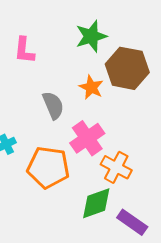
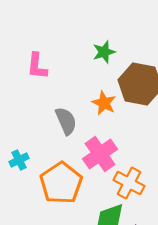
green star: (91, 36) -> (104, 52), size x0.7
orange pentagon: (48, 167) -> (61, 183), turned 30

